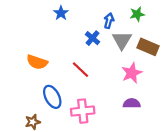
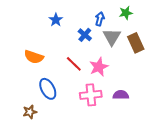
blue star: (61, 13) -> (56, 20), moved
brown rectangle: (148, 47) -> (136, 43), turned 42
pink star: (132, 73) -> (99, 67), moved
pink cross: (83, 111) -> (91, 95), moved

